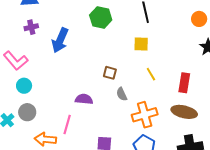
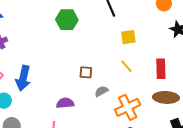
blue arrow: (60, 40) -> (23, 78), moved
yellow square: (141, 44) -> (128, 37), moved
gray semicircle: (122, 94) -> (101, 91), turned 96

